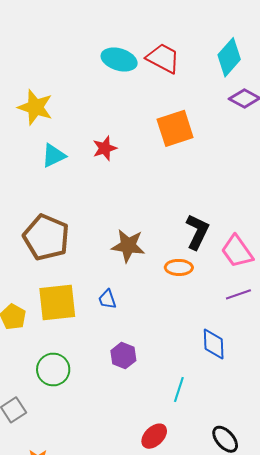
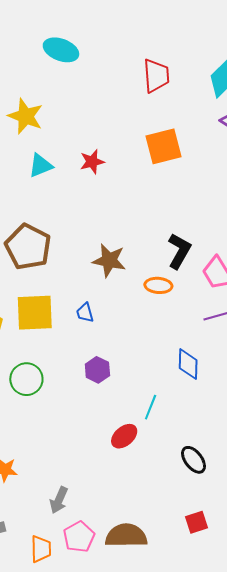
red trapezoid: (163, 58) -> (156, 76), turned 54
cyan ellipse: (119, 59) -> (61, 50), moved
red ellipse: (154, 436) -> (124, 436), moved

